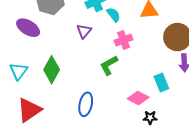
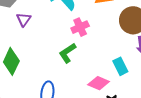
purple triangle: (84, 31) -> (24, 19), moved

